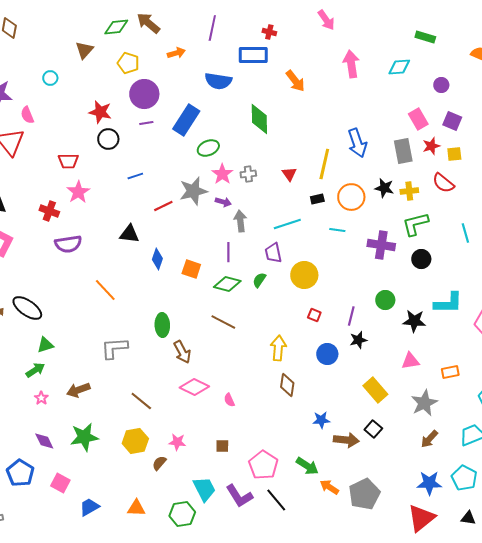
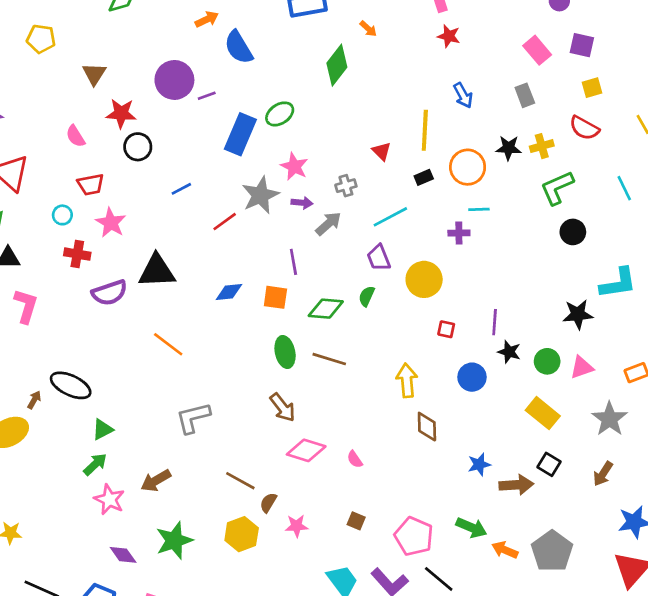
brown triangle: (84, 50) -> (94, 74), moved
yellow pentagon: (128, 63) -> (41, 39), moved
cyan circle: (50, 78) -> (62, 215), moved
blue semicircle: (218, 81) -> (239, 47), moved, turned 60
orange arrow: (295, 81) -> (368, 29), size x0.6
pink semicircle: (27, 115) -> (75, 136), moved
green diamond: (259, 119) -> (337, 65), moved, turned 48
blue rectangle: (186, 120) -> (240, 134), moved
purple line: (146, 123) -> (207, 96), moved
blue arrow: (357, 143) -> (463, 95), size x0.7
red star: (431, 146) -> (449, 36), moved, turned -30
green ellipse: (208, 148) -> (280, 114), moved
gray rectangle: (403, 151) -> (525, 95), size x0.7
gray cross: (248, 174) -> (346, 186), moved
gray arrow: (240, 221) -> (328, 224), turned 65
cyan line: (337, 230) -> (479, 209), moved
black triangle: (129, 234) -> (157, 271), moved, size x1.4
purple cross: (381, 245) -> (459, 233), moved, size x0.6
purple line: (228, 252) -> (293, 262), moved
blue diamond: (157, 259) -> (229, 292), turned 75
green circle: (385, 300) -> (547, 361), moved
green ellipse: (162, 325) -> (285, 352), moved
black star: (358, 340) -> (509, 352), turned -30
pink star: (41, 398) -> (109, 499), size x1.6
brown arrow: (429, 439) -> (603, 474), moved
brown square: (222, 446) -> (356, 521), turned 32
brown semicircle: (159, 463) -> (268, 503), moved

